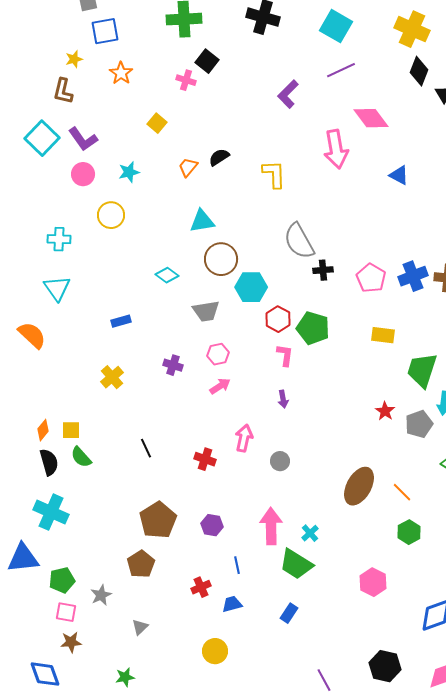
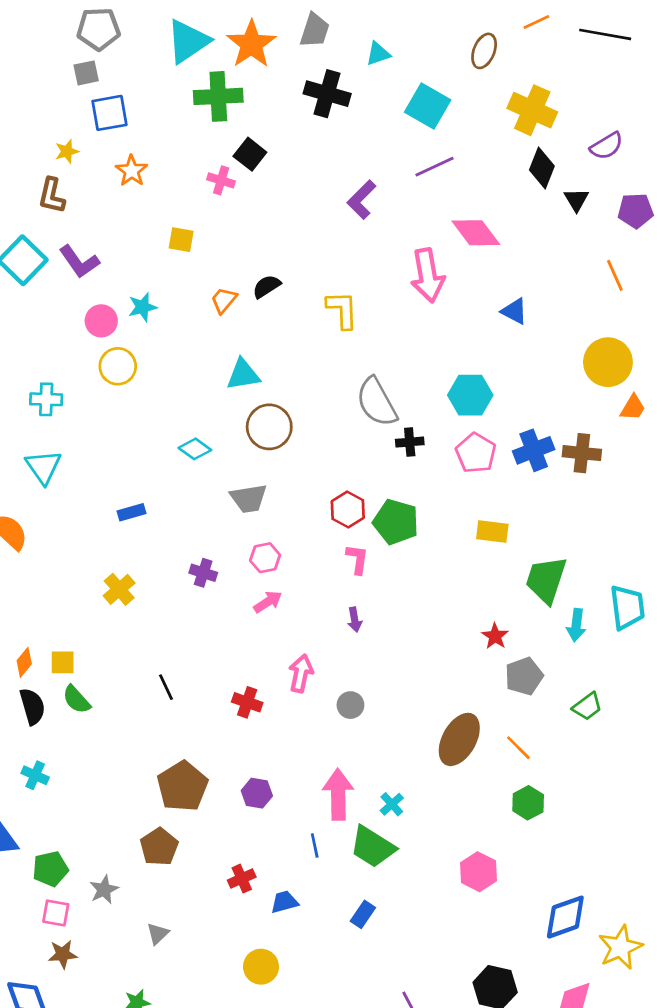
yellow square: (157, 123) -> (181, 240), turned -30
pink circle: (83, 174) -> (101, 321), moved
cyan hexagon: (251, 287) -> (470, 395), moved
gray pentagon: (419, 424) -> (524, 676), moved
cyan cross: (51, 512) -> (35, 775), size x0.6
blue line: (237, 565) -> (315, 845), moved

